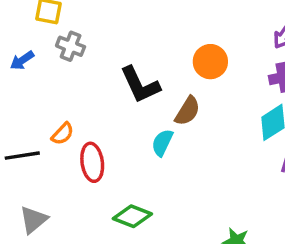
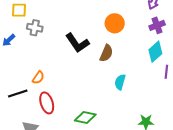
cyan semicircle: (162, 143) -> (120, 82), moved
red ellipse: (92, 162) -> (47, 103), moved

